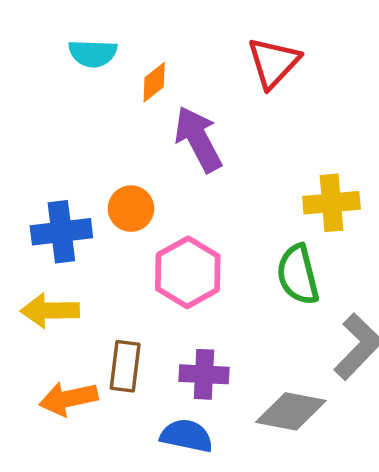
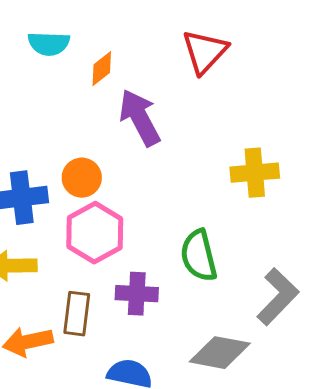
pink hexagon: (188, 272) -> (95, 233), moved
green semicircle: (298, 275) -> (199, 256), moved
purple cross: (204, 374) -> (137, 294), moved

